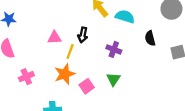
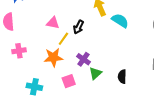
black semicircle: (150, 38) -> (122, 77), moved
purple cross: (114, 49) -> (83, 59), moved
pink square: (87, 86) -> (69, 81), moved

